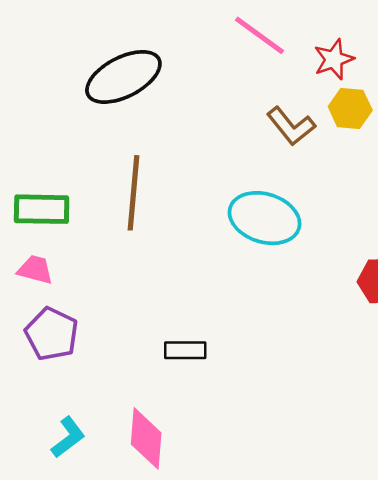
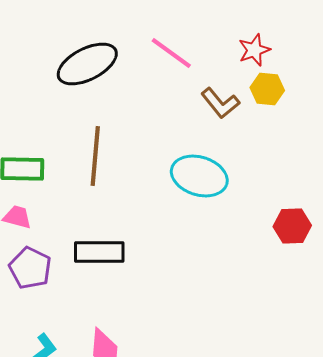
pink line: (259, 35) -> (171, 53), moved
black rectangle: (185, 350) -> (99, 252), moved, size x1.5

